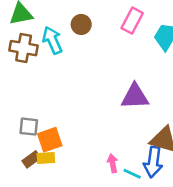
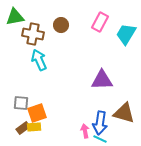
cyan arrow: (52, 40) -> (39, 60), moved
brown cross: (24, 48) -> (33, 34), moved
blue arrow: (153, 162) -> (100, 123), moved

